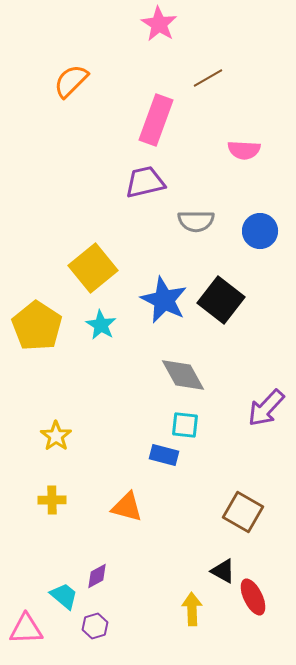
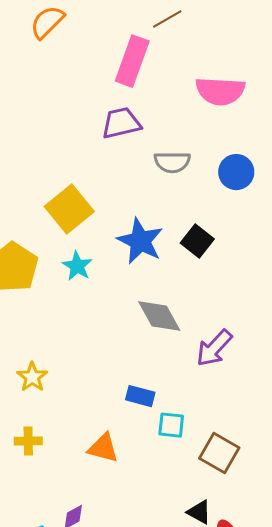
brown line: (208, 78) -> (167, 19), moved
pink semicircle: (244, 150) -> (220, 91), size x1.5
black square: (221, 300) -> (197, 241), size x0.7
purple arrow: (266, 408) -> (214, 348), moved
cyan square: (185, 425) -> (171, 425), moved

